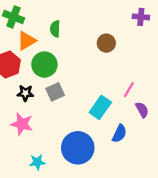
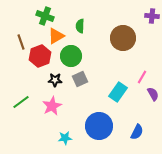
brown circle: (106, 43) -> (123, 38), size x1.6
pink star: (22, 124) -> (52, 106), turned 30
blue semicircle: (119, 134) -> (137, 132), moved

